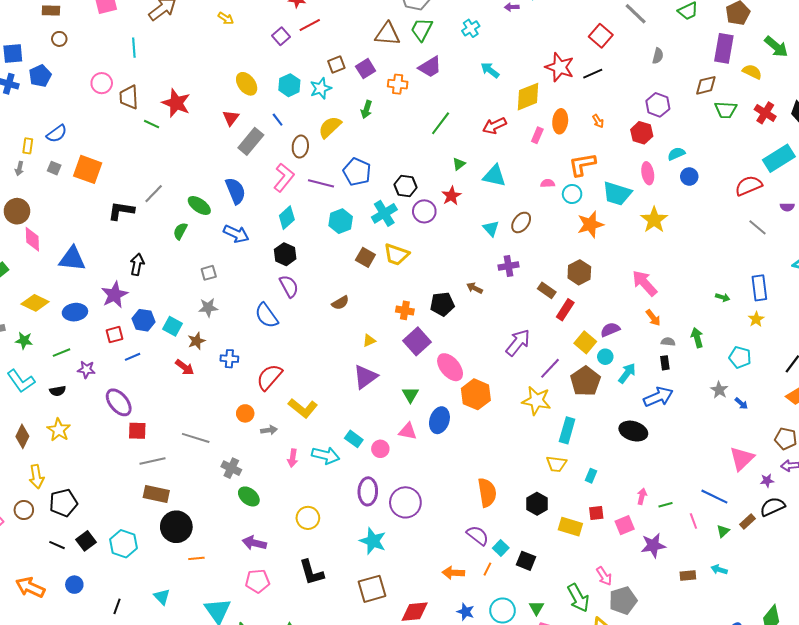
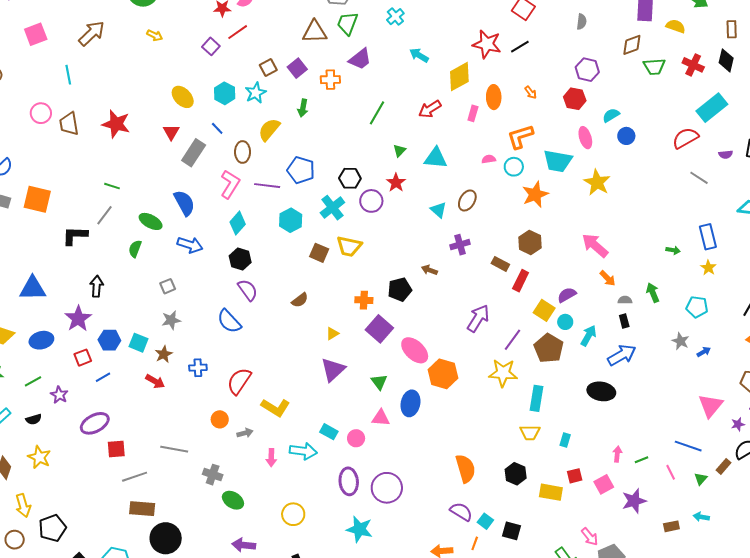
green line: (152, 124) -> (112, 186), moved
purple star: (86, 369) -> (59, 395), turned 30
purple ellipse: (119, 402) -> (95, 423), turned -72
blue arrow: (741, 403) -> (704, 352), turned -64

